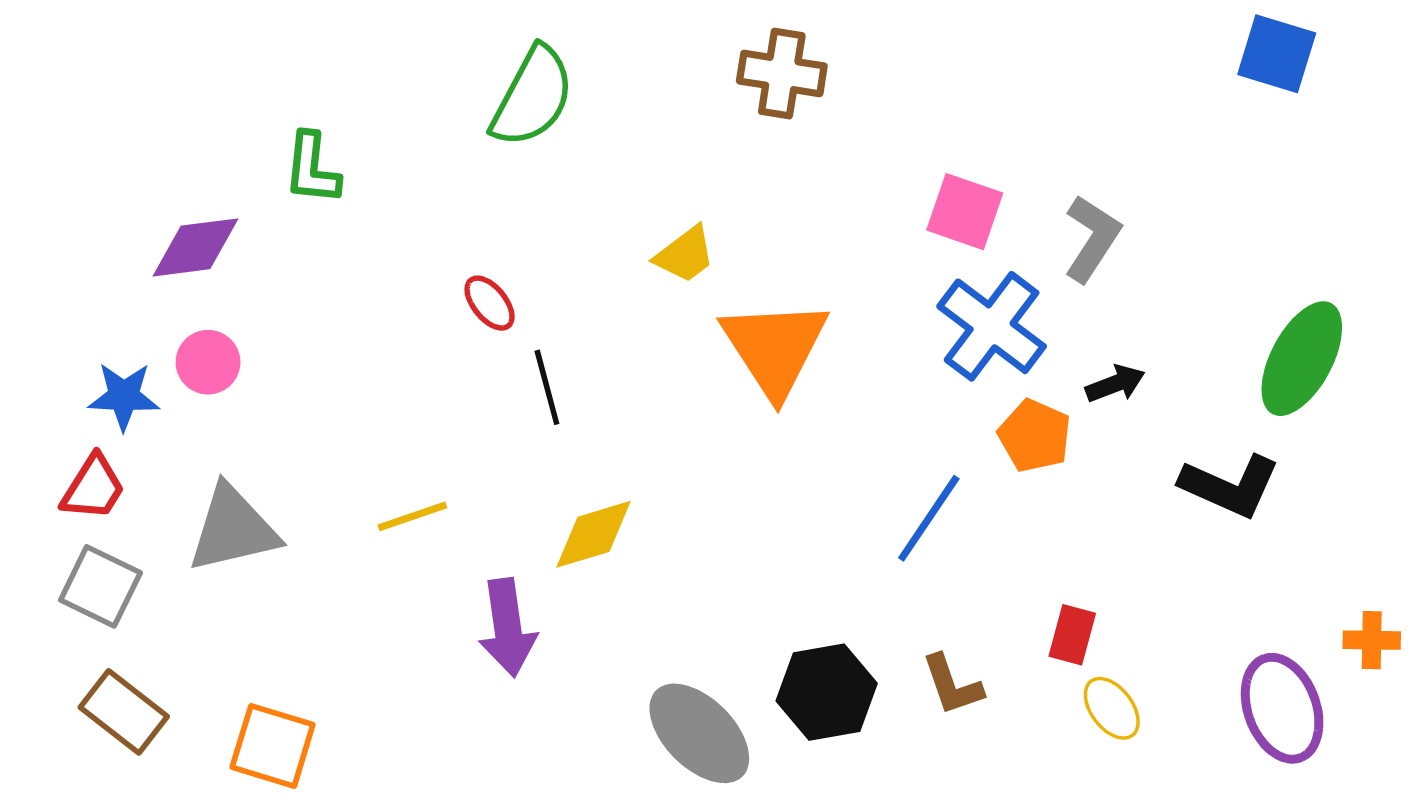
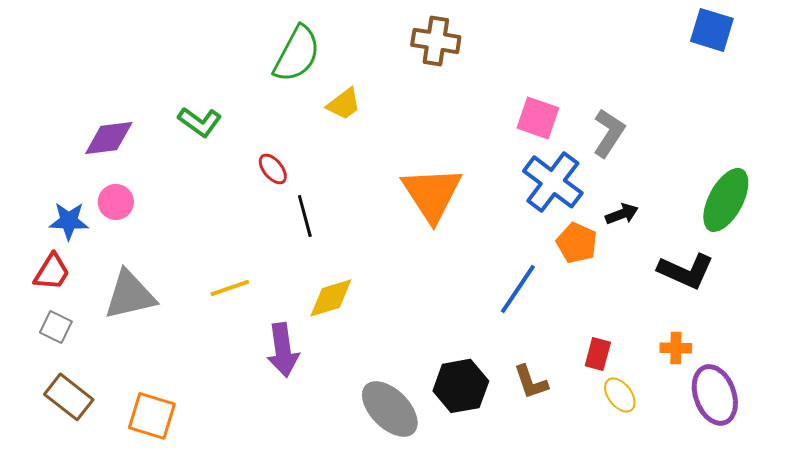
green L-shape: (312, 169) -> (200, 122), moved, turned -60
yellow trapezoid: (685, 255) -> (344, 104), moved
gray square: (100, 586) -> (56, 327), size x0.7
orange cross: (1372, 640) -> (676, 348), moved

